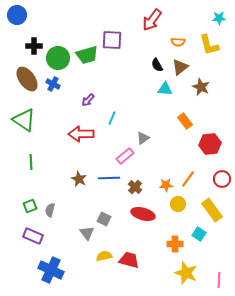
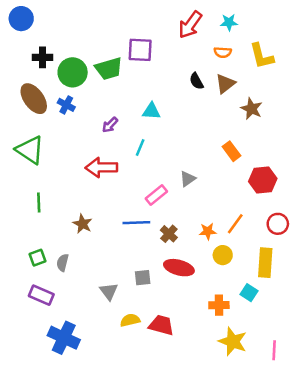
cyan star: (219, 18) -> (229, 22), moved
cyan triangle: (165, 89) -> (151, 111), moved
gray triangle: (143, 138) -> (188, 179), moved
brown star: (79, 179) -> (83, 224), moved
yellow rectangle: (212, 210) -> (265, 263), turned 40
gray square: (104, 219) -> (143, 278), moved, turned -32

